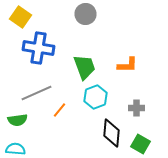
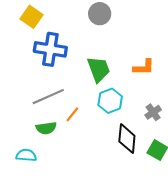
gray cross: (136, 108) -> (153, 112), turned -35
green semicircle: (18, 120) -> (46, 128), moved

